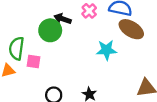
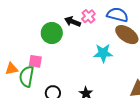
black arrow: (63, 19) -> (73, 22), moved
green semicircle: (17, 48) -> (27, 77), moved

